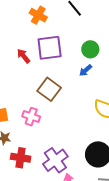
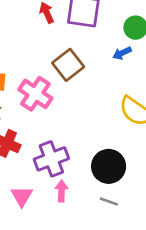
pink cross: (31, 117) -> (35, 94), size x1.4

